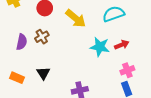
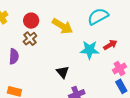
brown cross: (42, 37) -> (30, 39), moved
black triangle: (43, 73) -> (63, 72), moved

